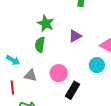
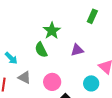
green semicircle: (40, 45) -> (41, 50), turned -49

